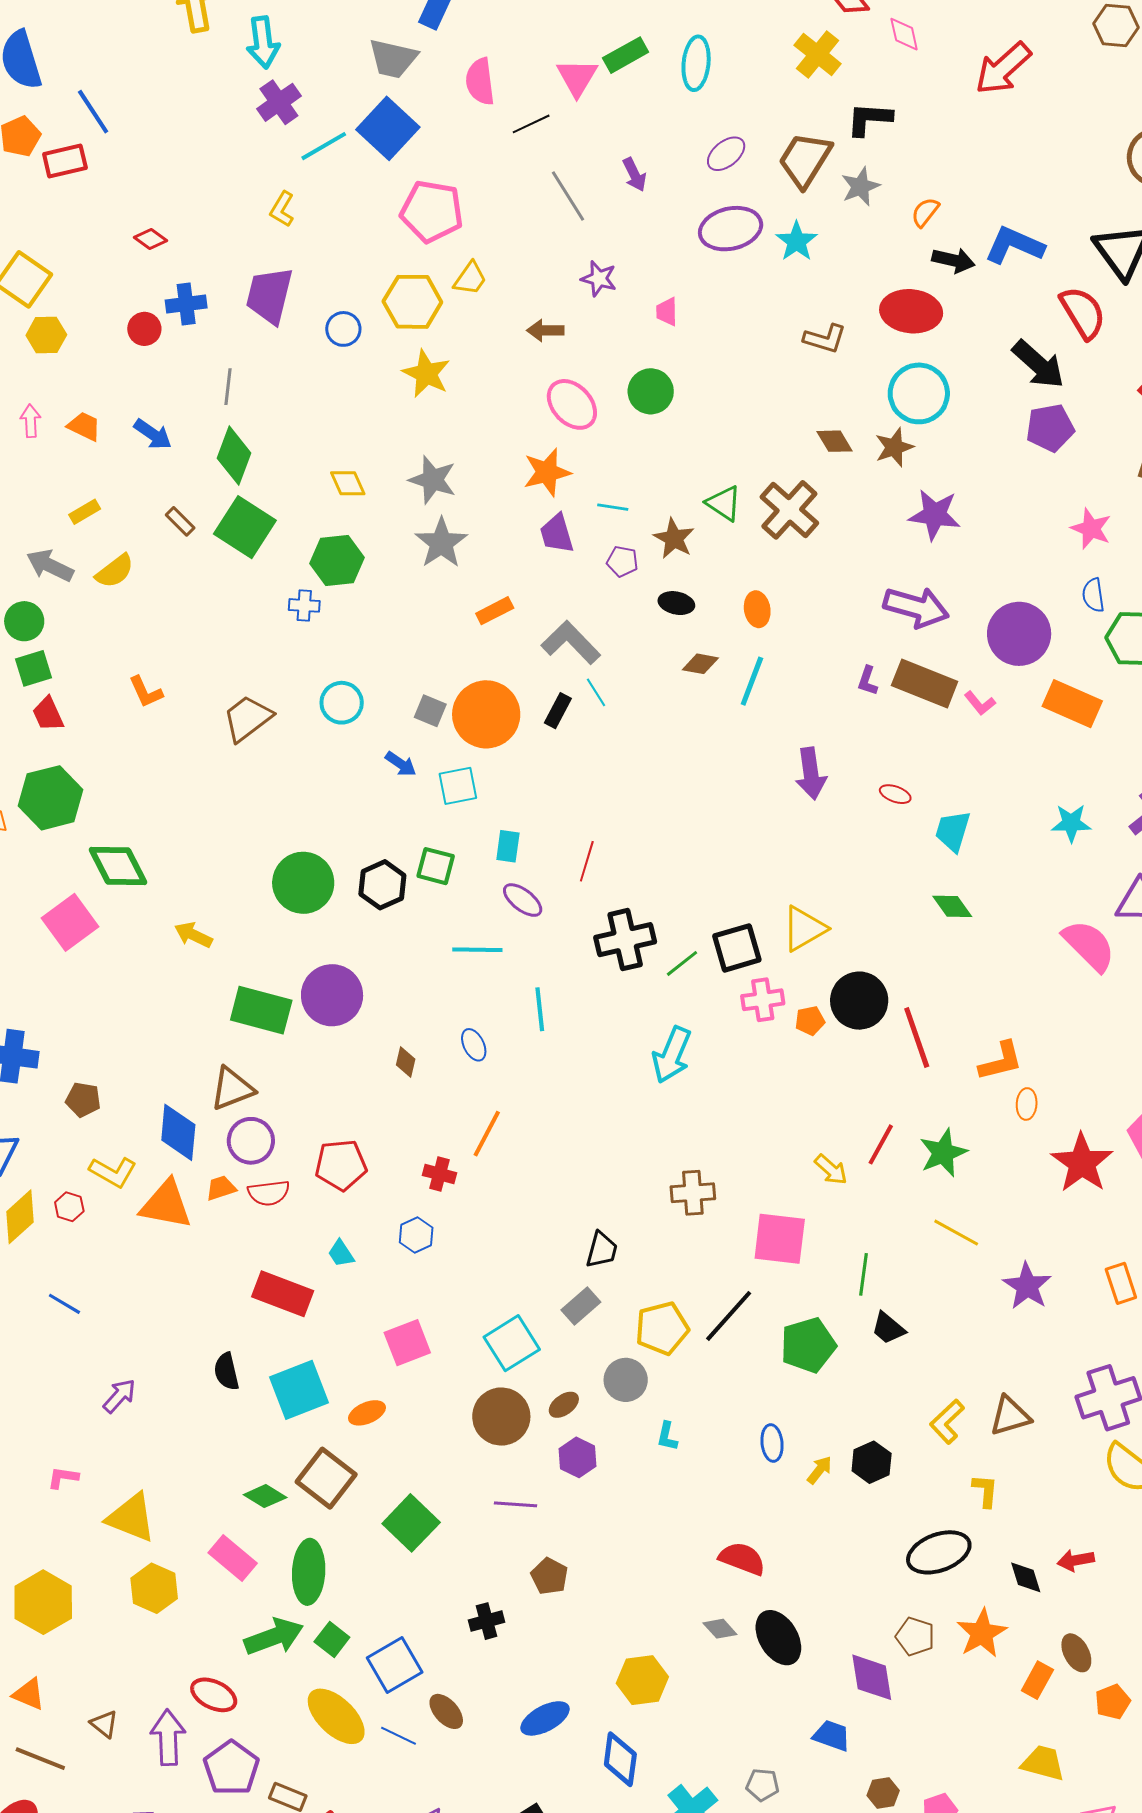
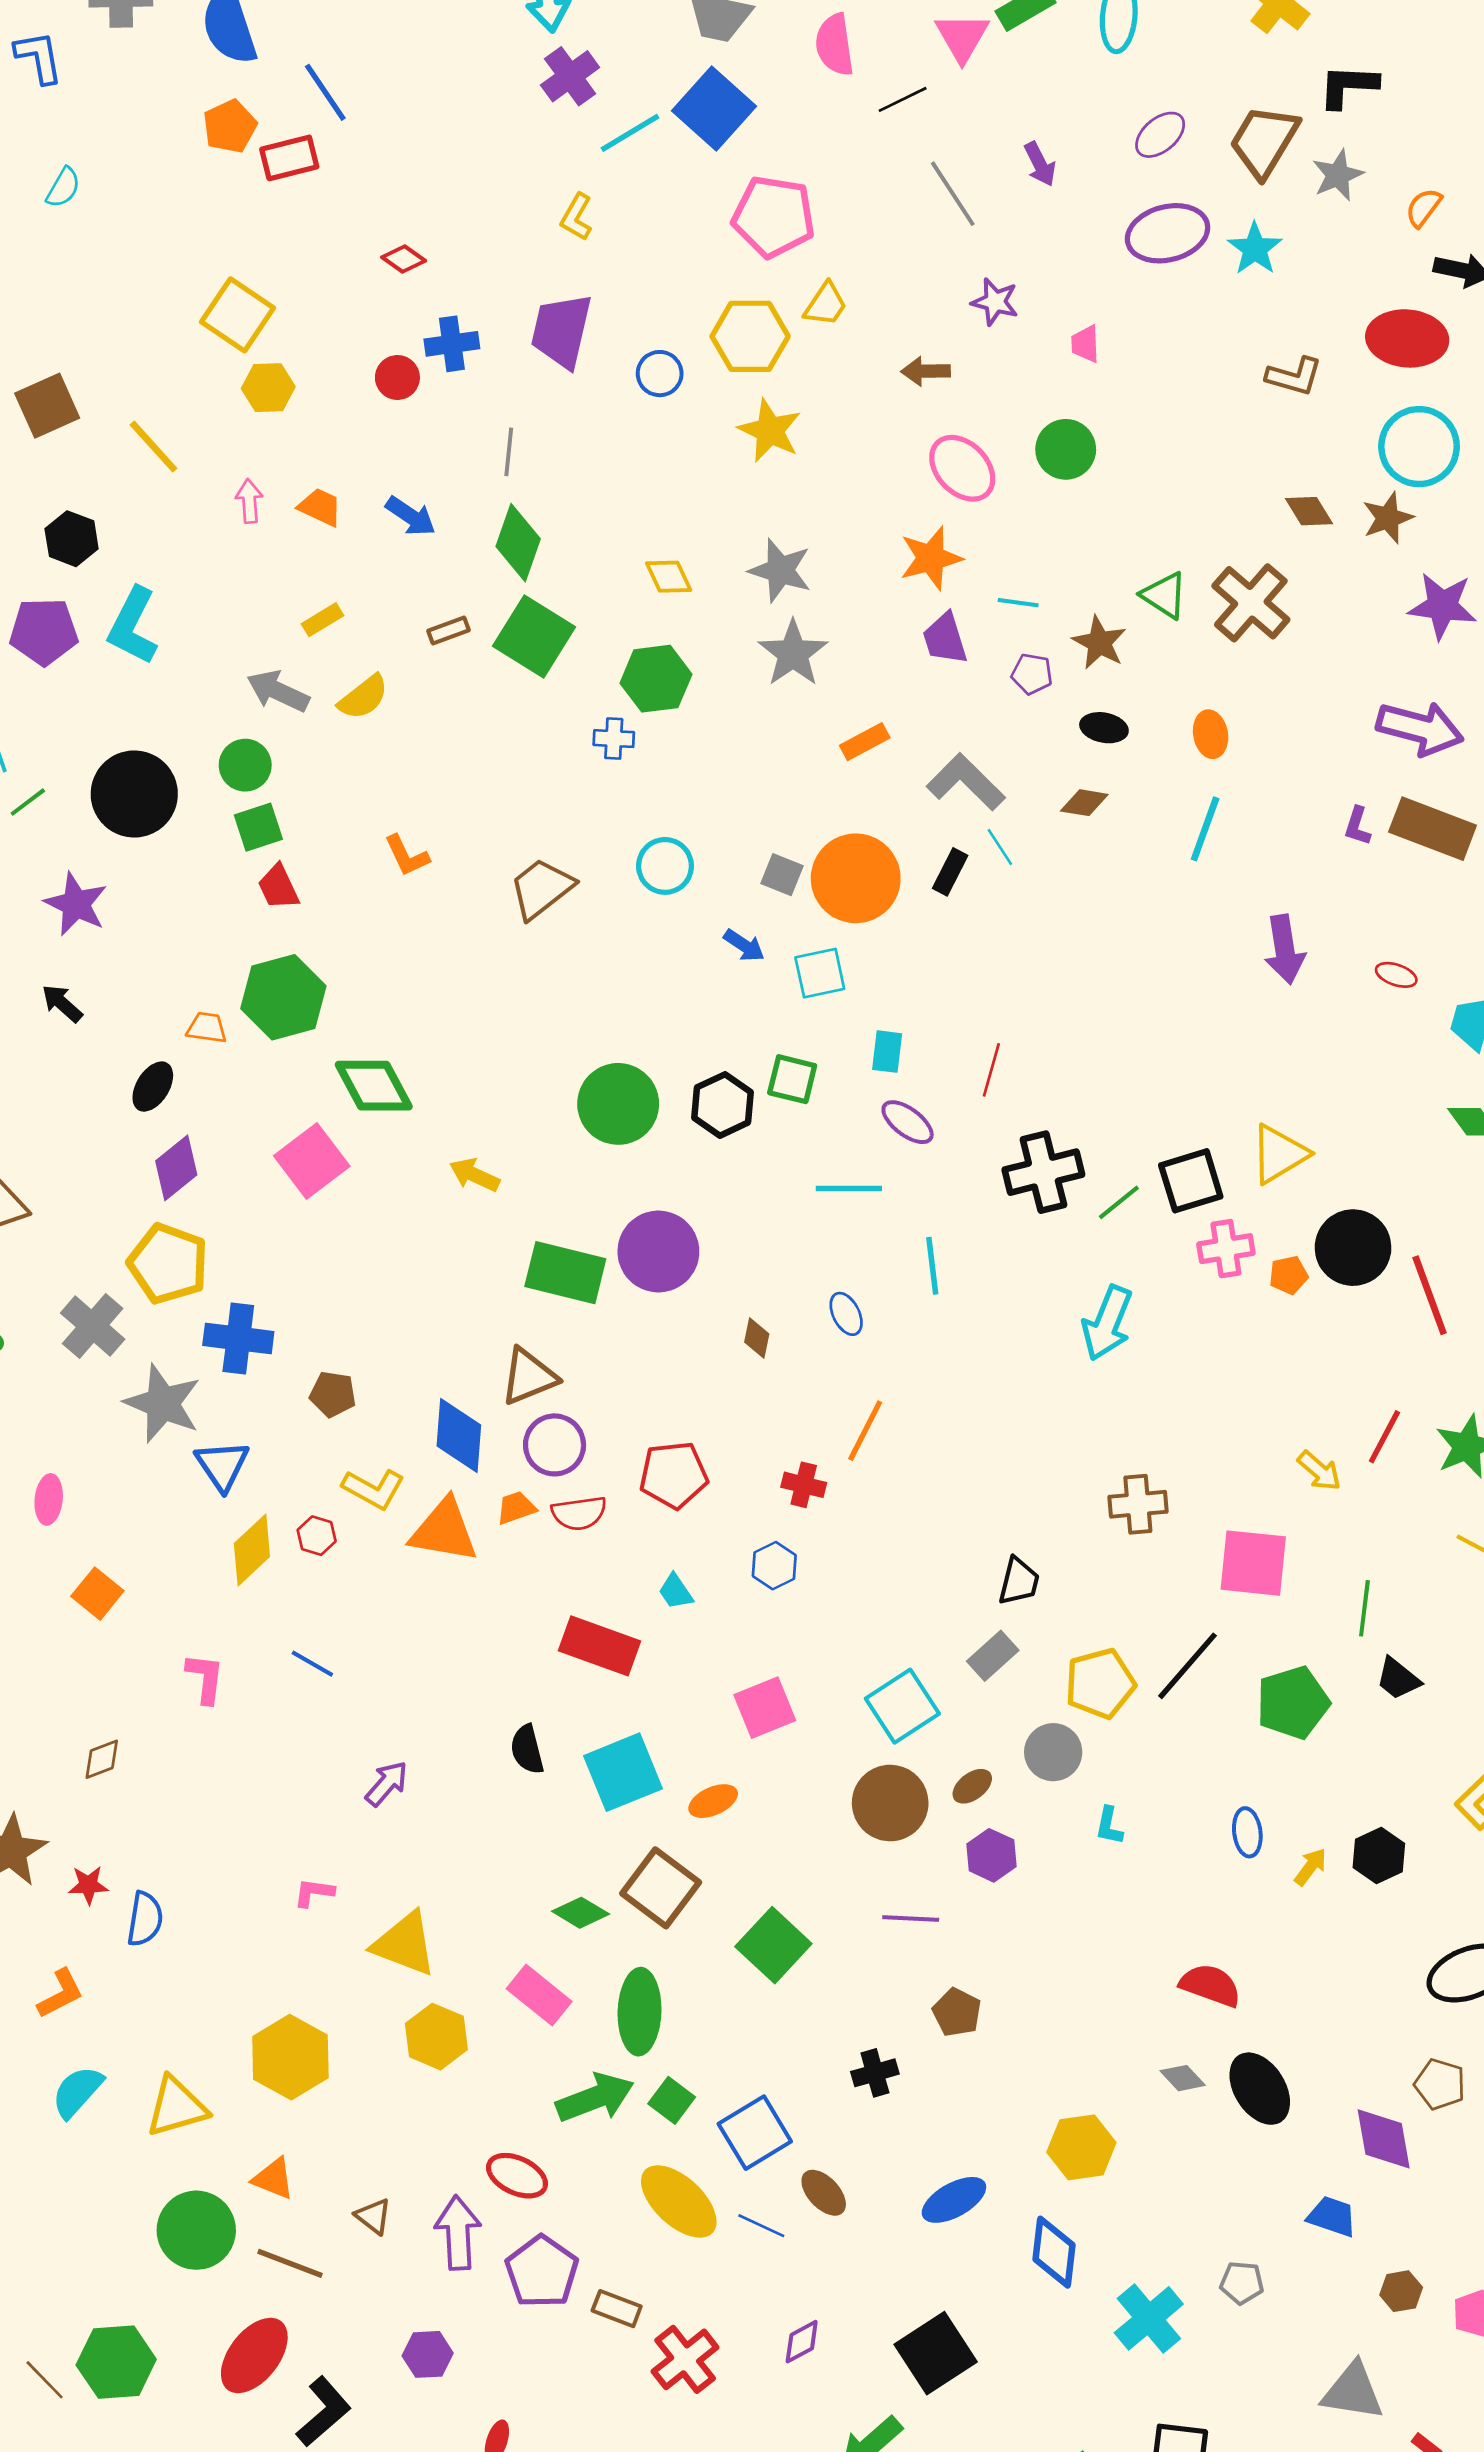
brown rectangle: (180, 521) -> (448, 630), turned -64
brown diamond: (700, 664) -> (1084, 803), moved

